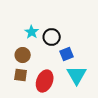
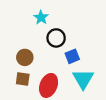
cyan star: (32, 32) -> (41, 17), moved

